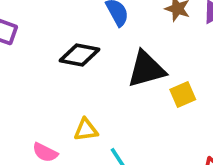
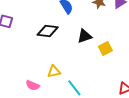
black triangle: (146, 69) -> (85, 36), size x0.7

